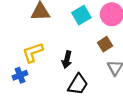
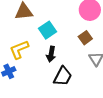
cyan square: (81, 15) -> (47, 30), moved

